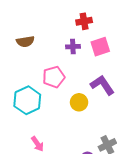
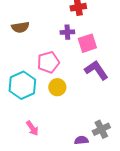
pink square: (100, 47) -> (87, 43), moved
yellow circle: (79, 102) -> (57, 87), moved

